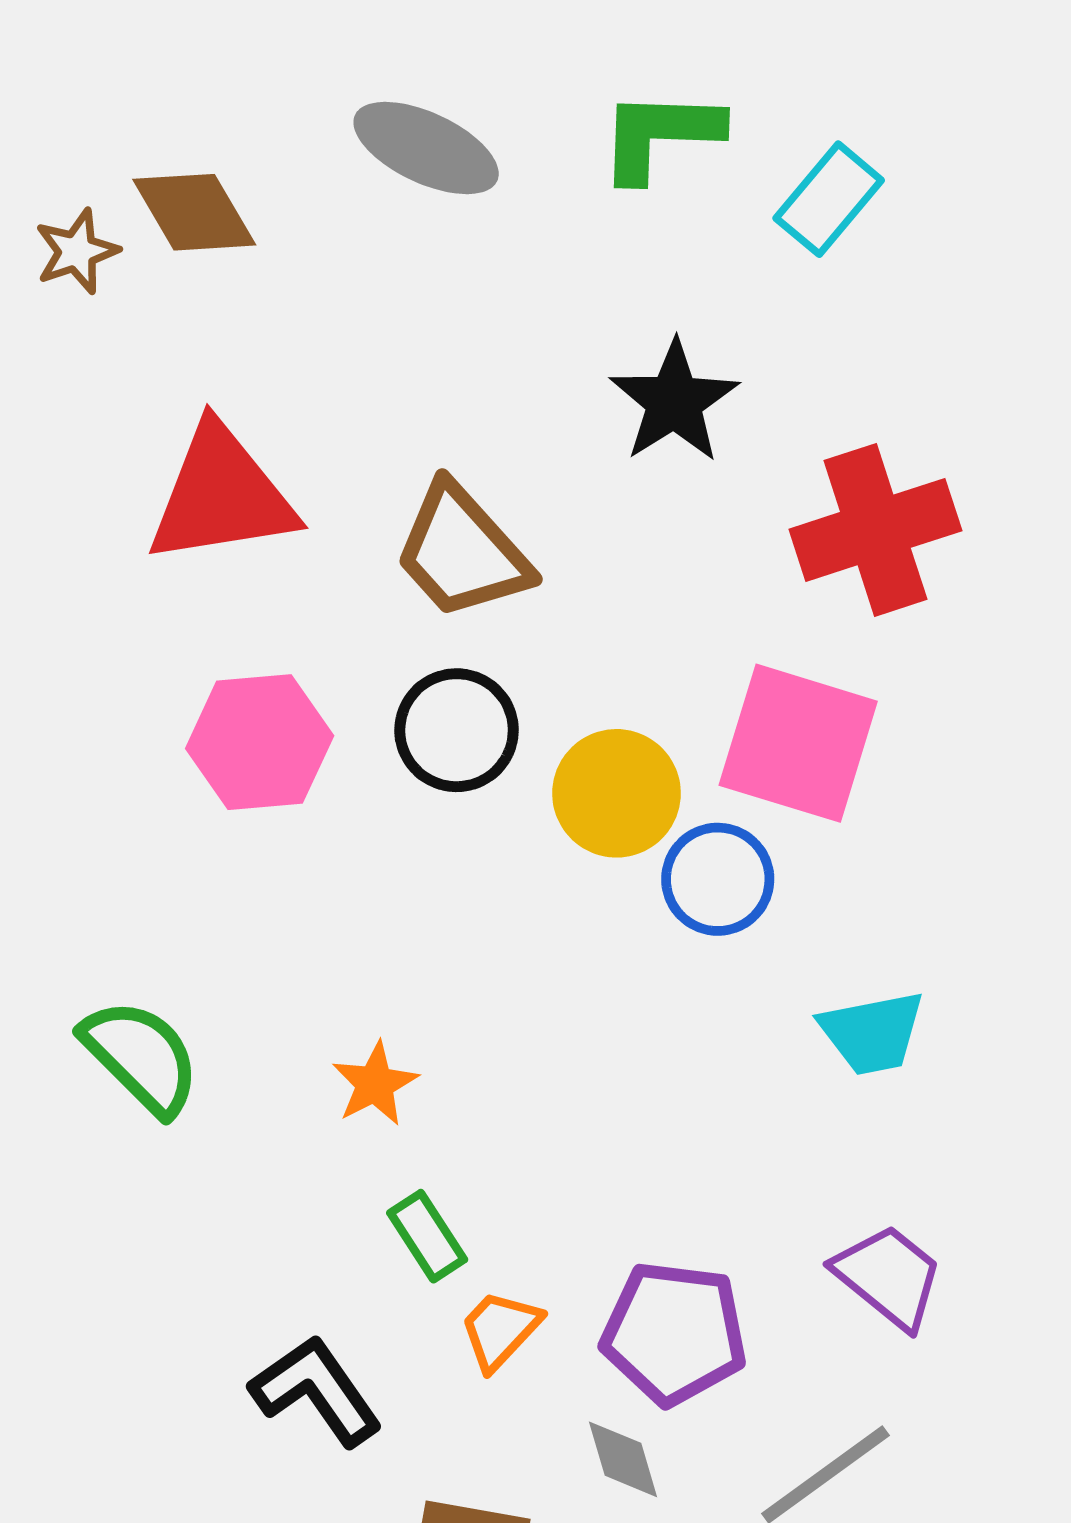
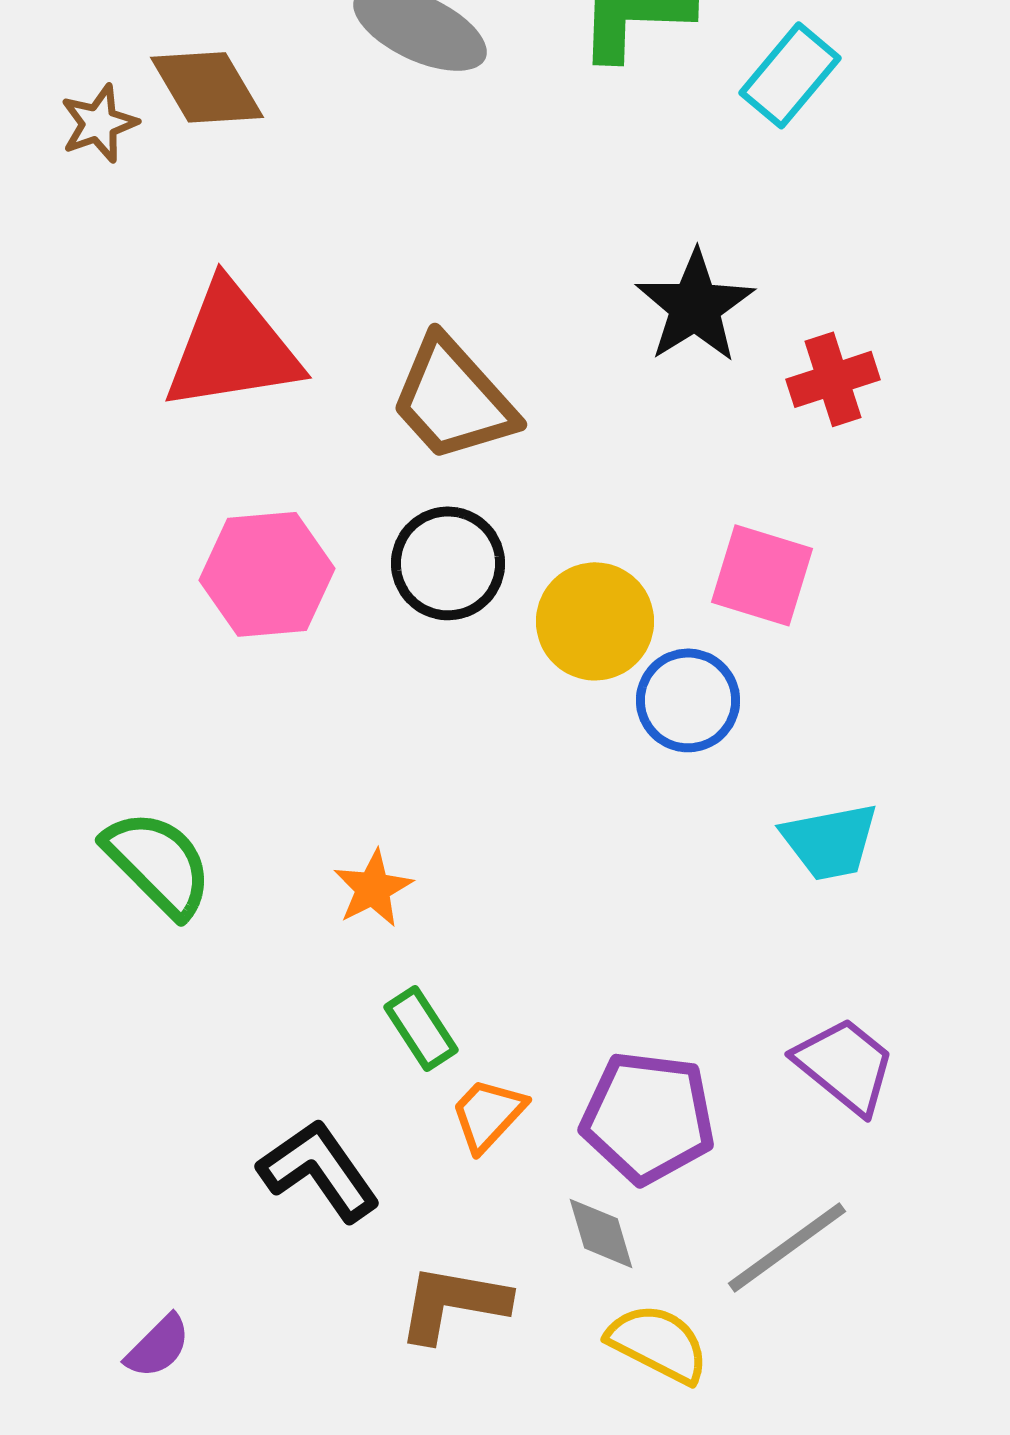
black star: (674, 402) -> (695, 306), moved
red cross: (875, 530) -> (833, 379), size x0.6
pink square: (798, 743) -> (762, 575), size x0.7

